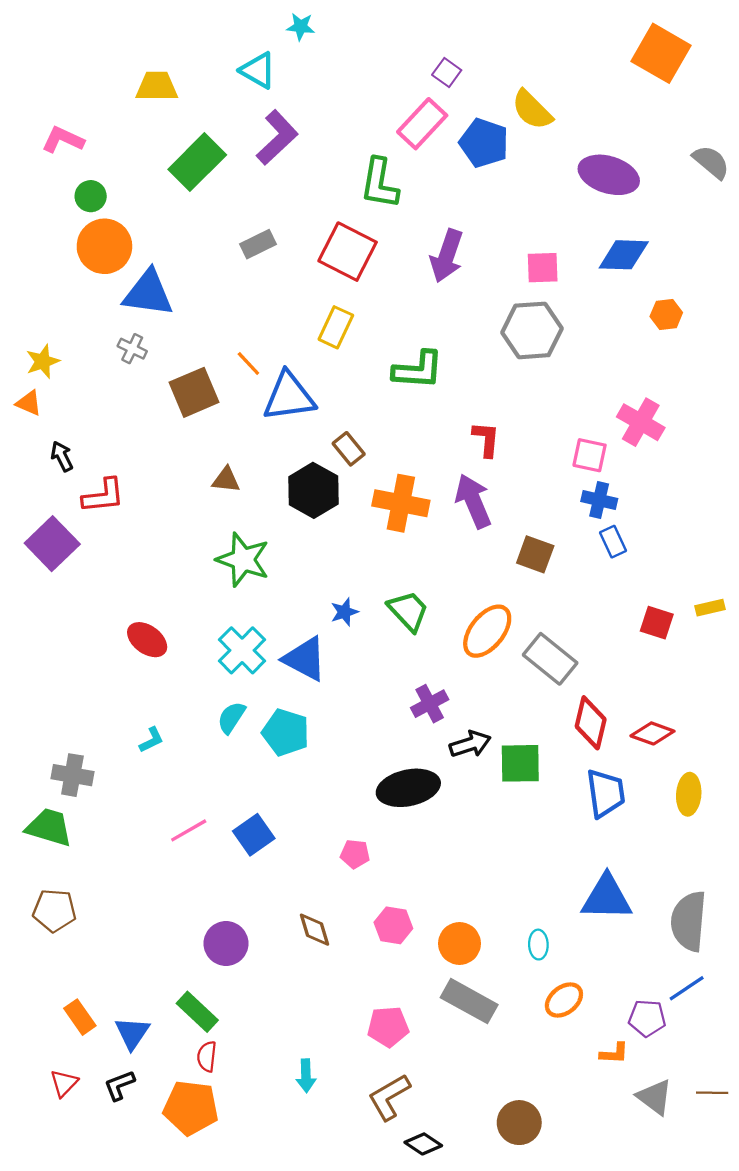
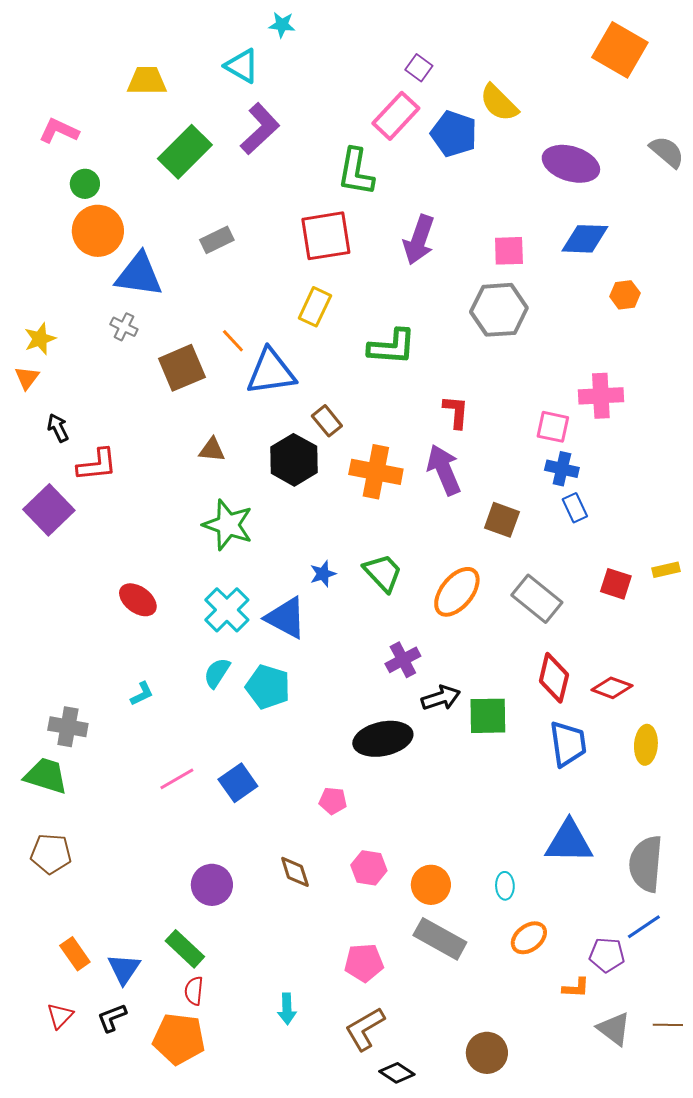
gray rectangle: (258, 244) -> (217, 240), moved
red square: (348, 252) -> (326, 236), turned -36
orange triangle: (29, 403) -> (27, 378), turned 44
pink cross: (641, 422) -> (601, 396), turned -33
gray rectangle: (550, 659) -> (537, 599), moved

